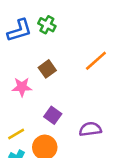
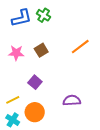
pink star: (22, 87) -> (16, 53), moved
purple square: (53, 115) -> (35, 82), moved

